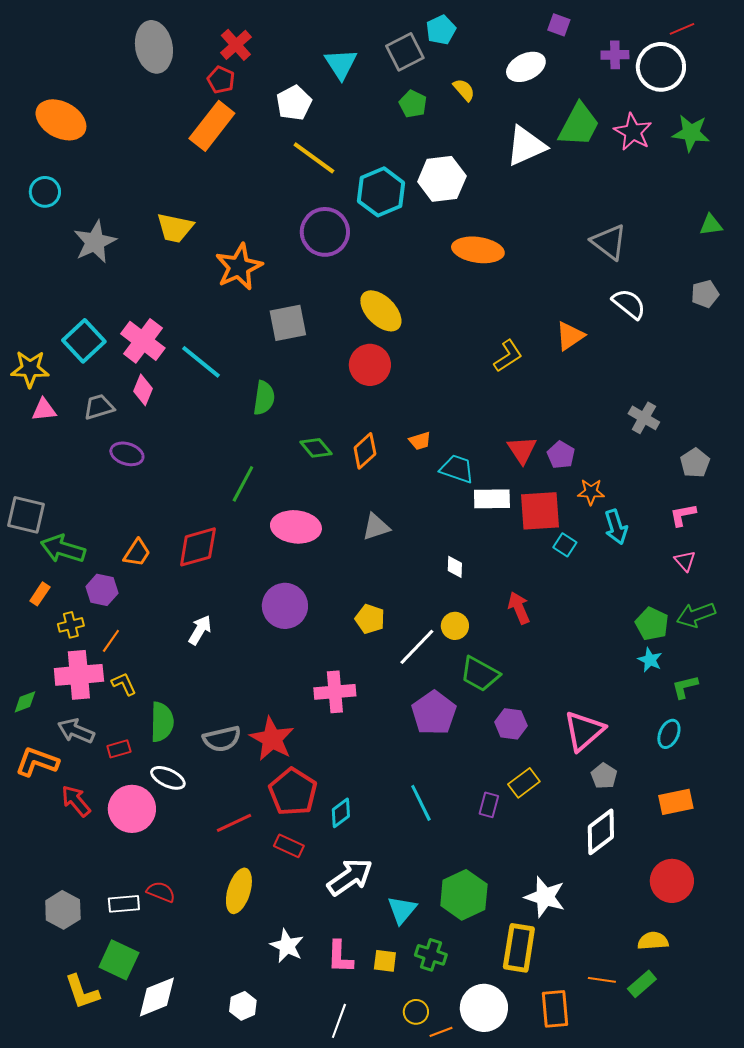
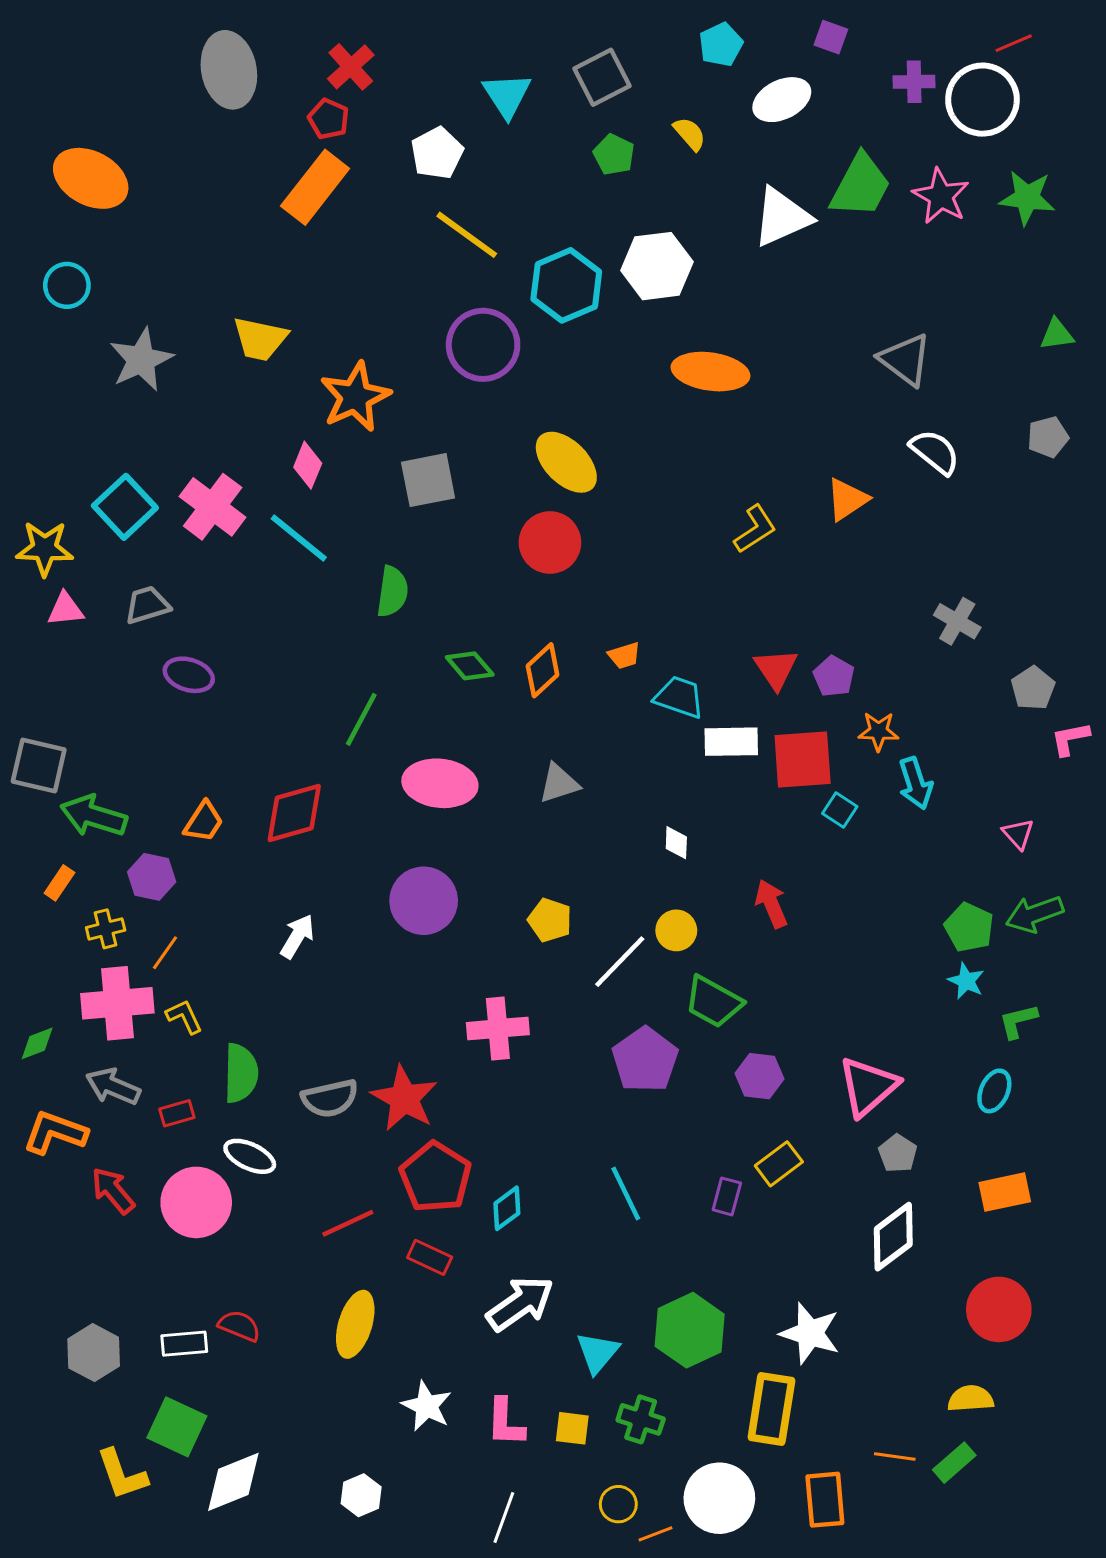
cyan pentagon: (441, 30) -> (721, 45), moved
pink diamond: (143, 390) -> (308, 465), moved
pink L-shape: (683, 515) -> (1070, 739), moved

